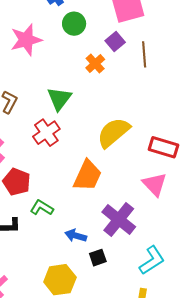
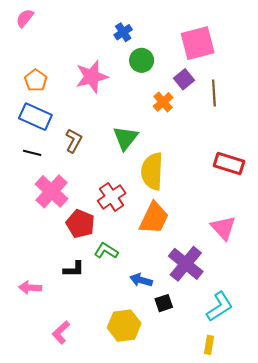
yellow semicircle: (113, 132) -> (152, 171), moved, turned -48
red cross: (46, 133) -> (112, 197), moved
red rectangle: (163, 147) -> (229, 164), moved

